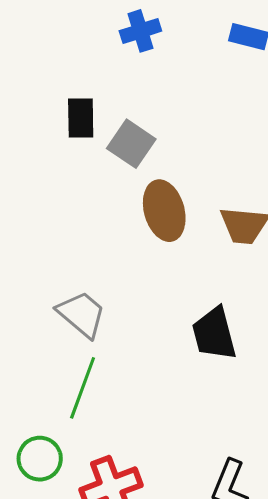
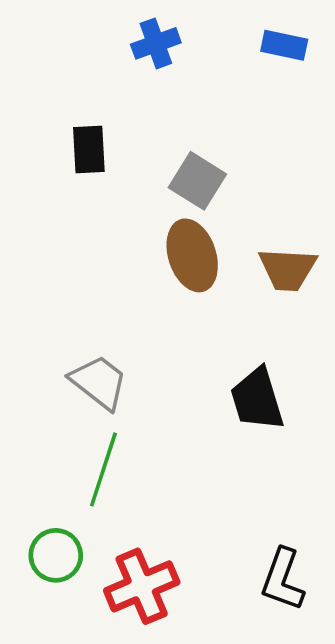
gray square: (131, 144) -> (197, 181), moved

